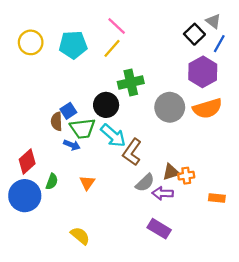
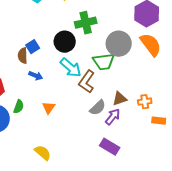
orange semicircle: (207, 108) -> (151, 45), turned -110
green trapezoid: (83, 128) -> (104, 62), moved
orange cross: (186, 176) -> (145, 102), moved
purple arrow: (163, 193) -> (113, 117), turned 126

